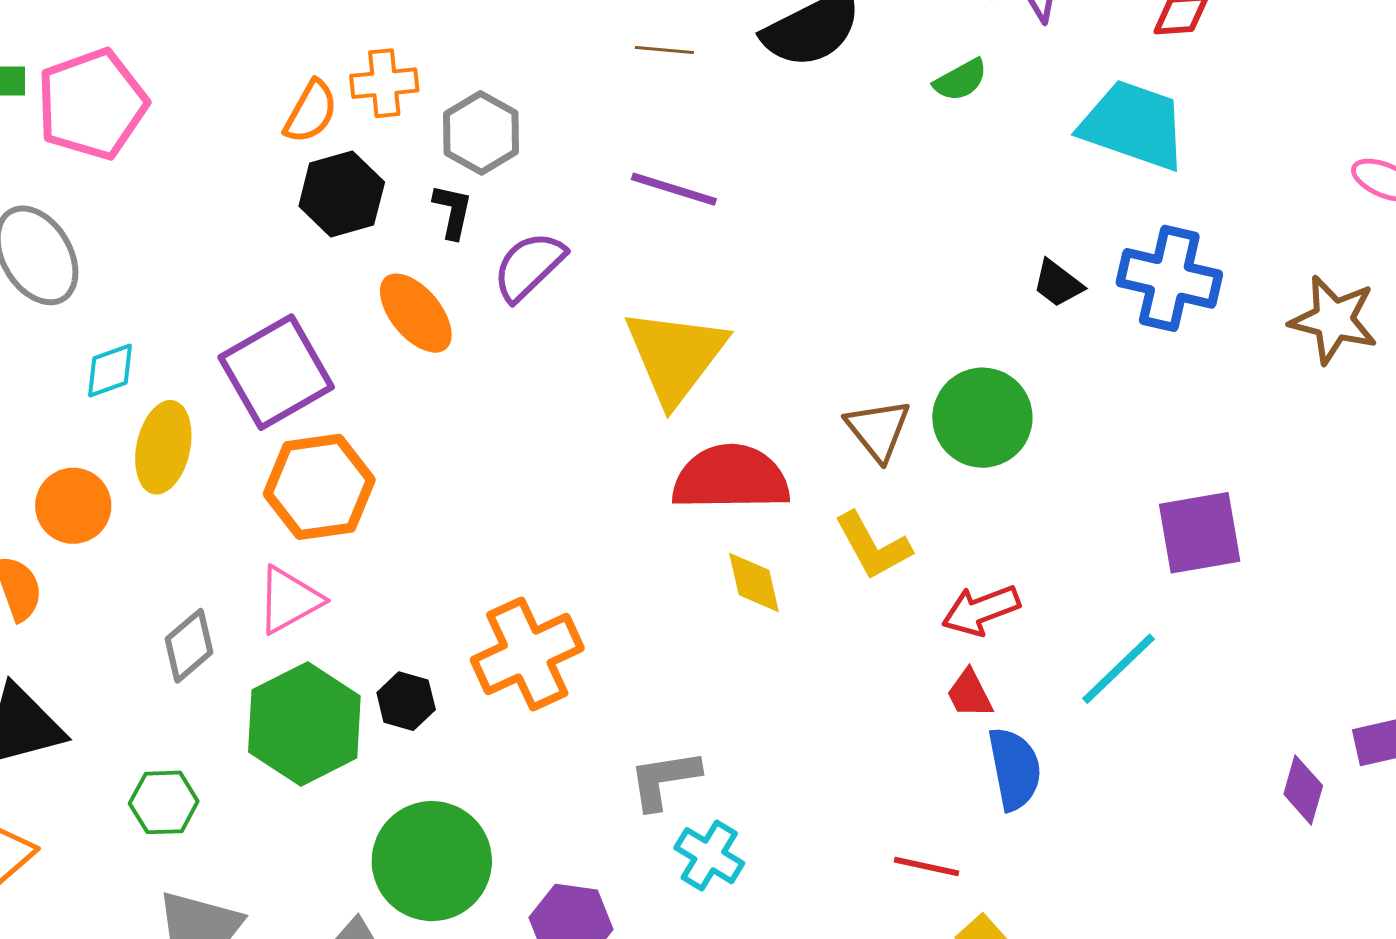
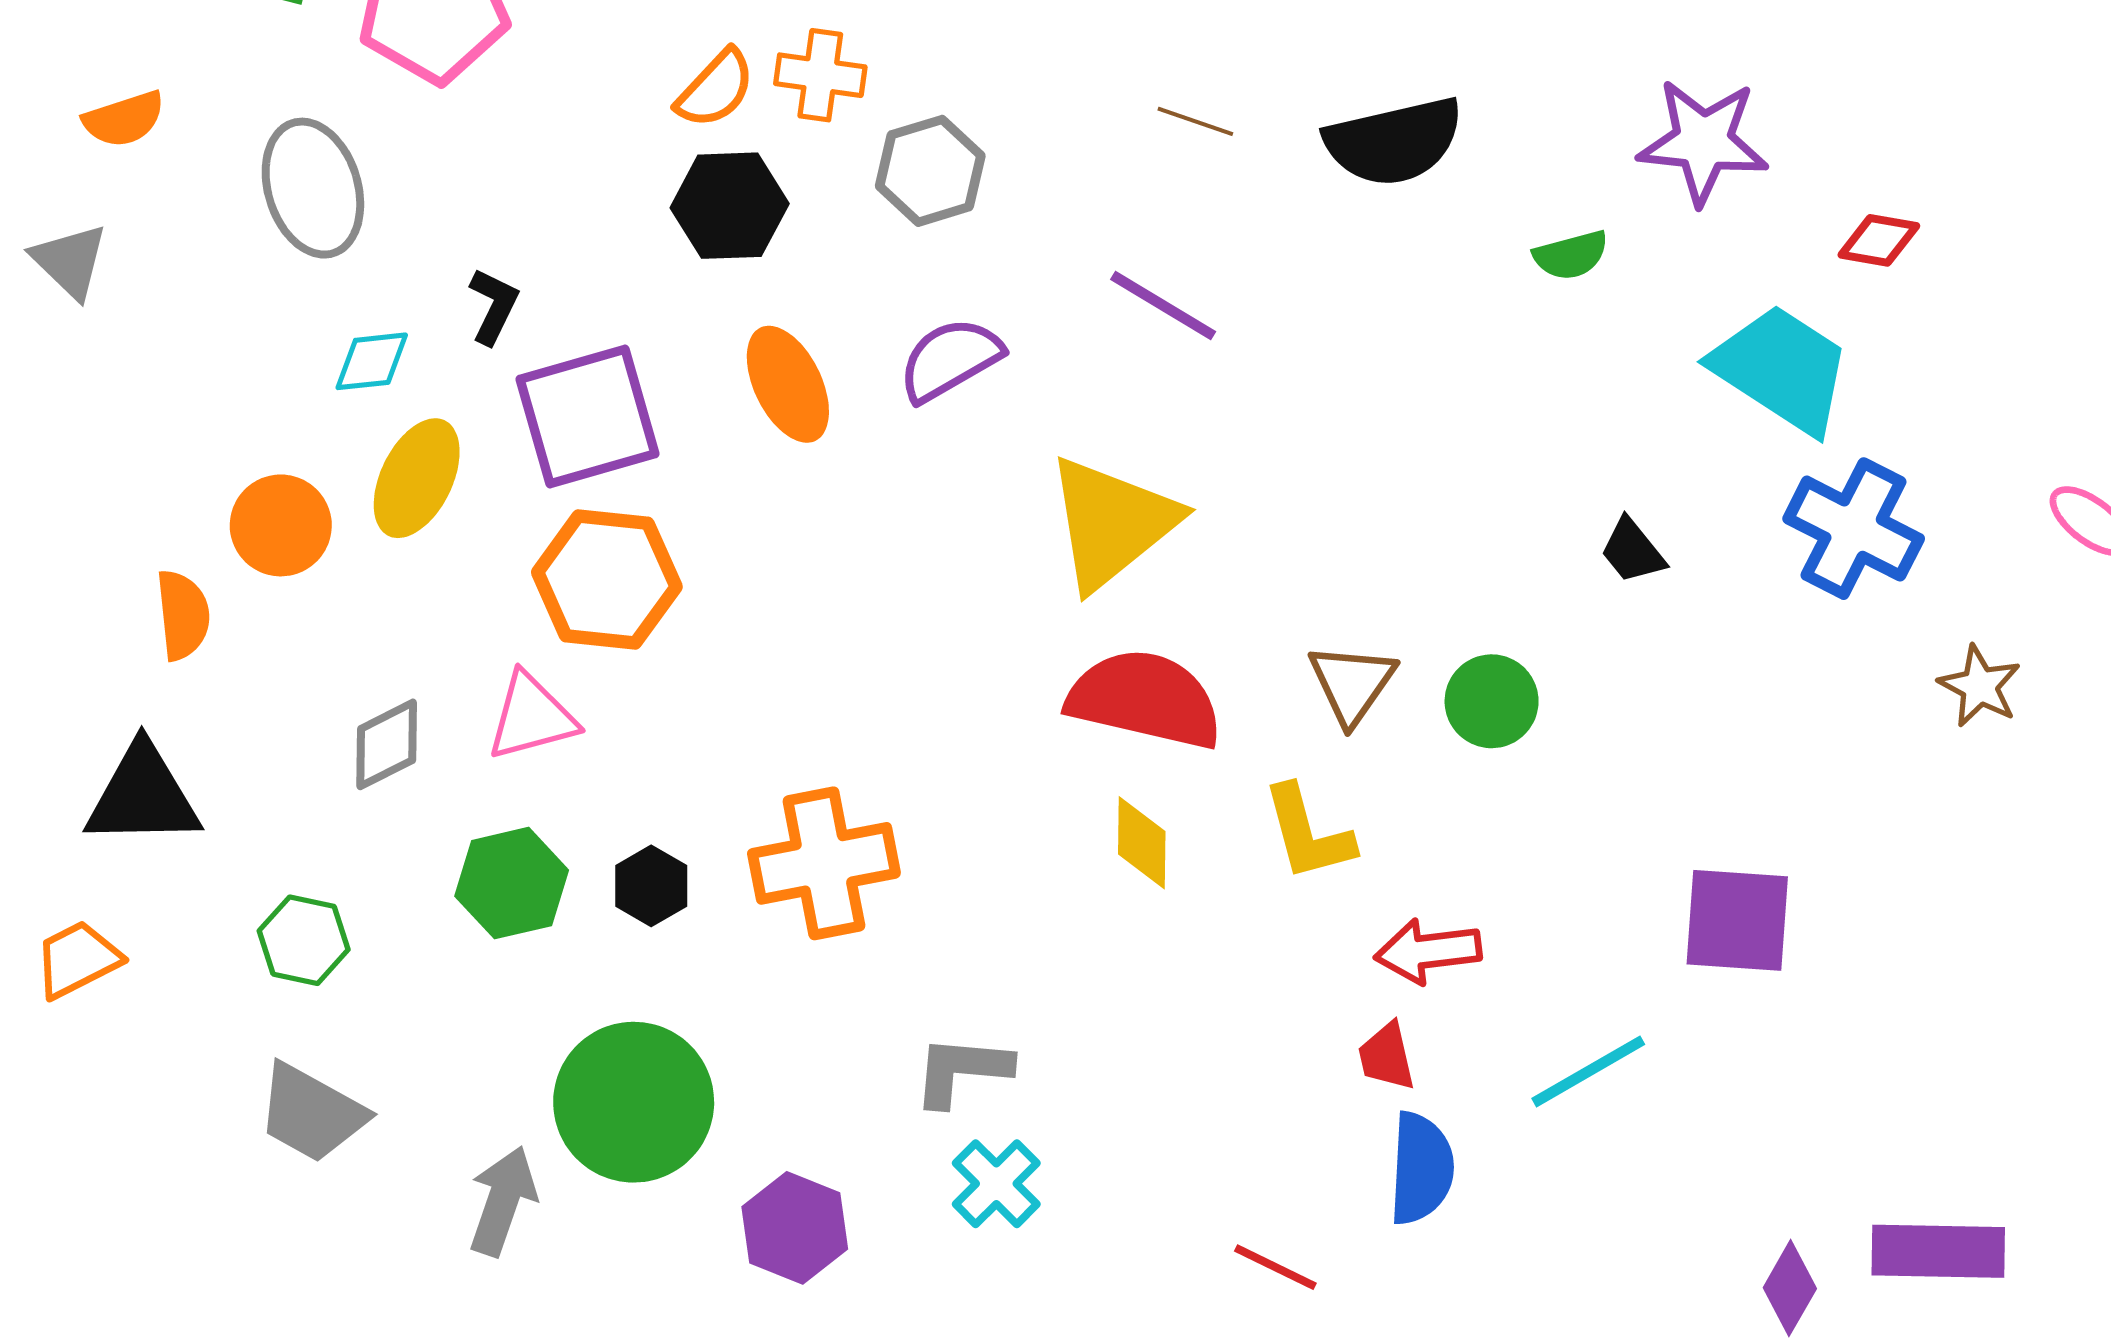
black L-shape: (453, 211) -> (494, 306), moved
blue cross: (1169, 278) -> (1854, 529), moved
brown star: (1334, 320) -> (1980, 686), size x0.7
green circle: (982, 418) -> (1492, 701), size x0.7
green hexagon: (304, 724) -> (512, 883), size x0.7

